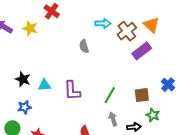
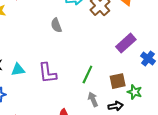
purple rectangle: (142, 51) -> (126, 43), moved
brown square: (142, 95) -> (118, 81), moved

